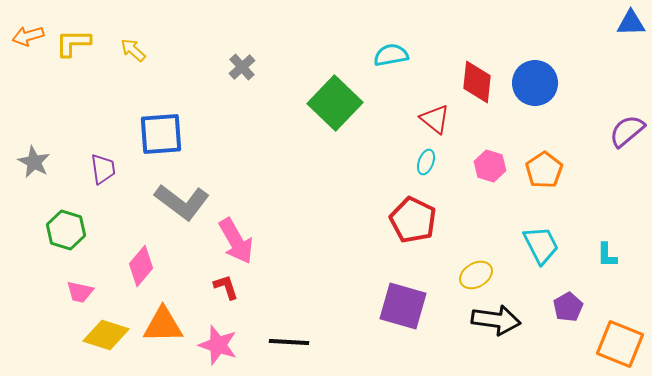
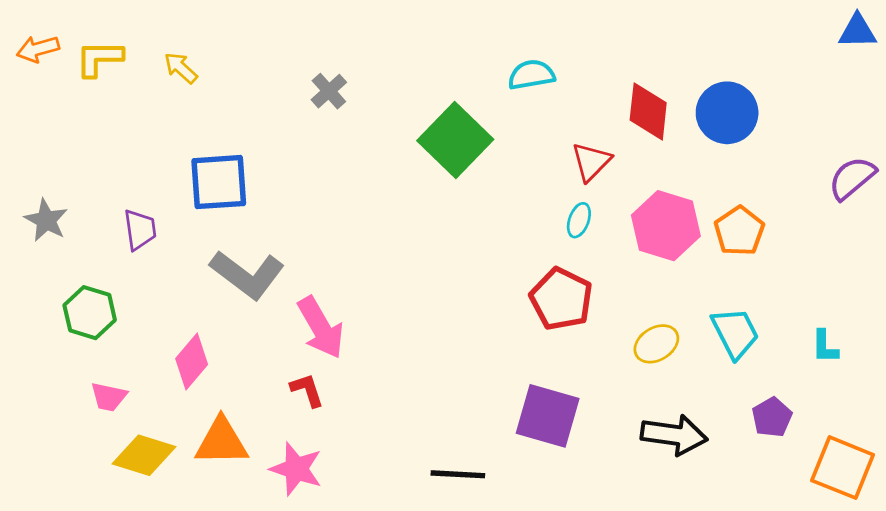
red triangle: (435, 119) -> (591, 162), turned 36
pink hexagon: (490, 166) -> (666, 226), size x1.6
yellow ellipse: (476, 275) -> (656, 344), moved
black line: (289, 342) -> (458, 474), moved

